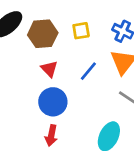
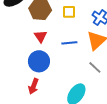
blue line: (88, 71) -> (69, 43), turned 35

